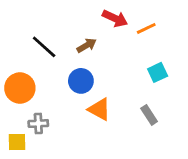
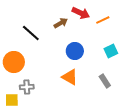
brown arrow: (87, 45) -> (61, 23), moved
blue circle: (81, 81) -> (75, 51), moved

